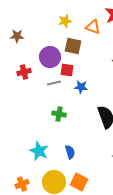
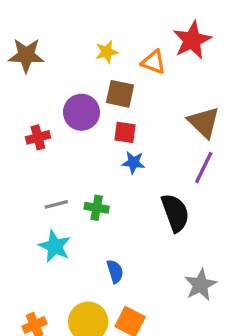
brown star: (17, 36) -> (26, 55), moved, size x1.5
red square: (67, 70) -> (125, 132), moved
gray line: (54, 83) -> (56, 204), moved
cyan star: (39, 151) -> (55, 246), moved

